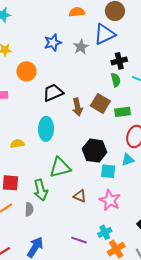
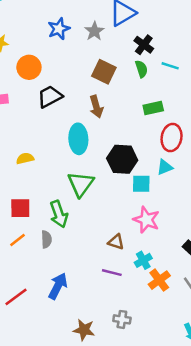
black cross: (119, 61) -> (144, 45), turned -35
black trapezoid: (53, 93) -> (50, 97), moved
brown square: (100, 103) -> (104, 72), moved
cyan ellipse: (46, 129) -> (78, 139), moved
green triangle: (60, 167) -> (81, 184), turned -35
brown triangle: (80, 196) -> (116, 242), moved

